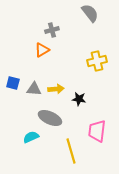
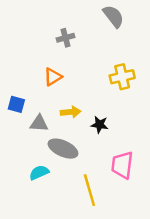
orange triangle: (42, 50) -> (53, 77), moved
gray triangle: (34, 89) -> (39, 123), moved

